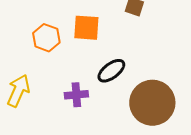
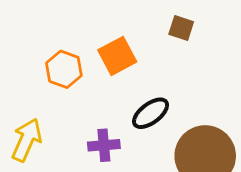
orange square: (86, 28) -> (117, 56), turned -32

